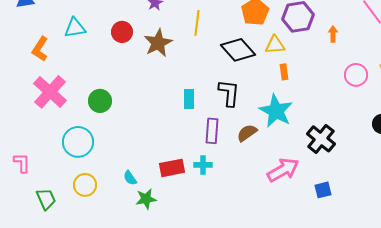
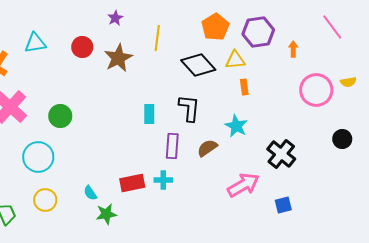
pink circle: (356, 75) -> (316, 90), size x1.4
cyan star: (276, 111) -> (236, 126), size x0.7

